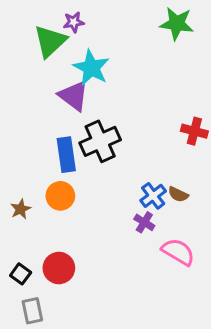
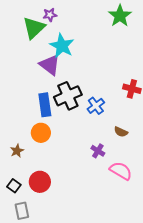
green star: (177, 24) -> (120, 16), turned 30
blue cross: (153, 196) -> (96, 106), moved
brown star: (21, 209) -> (17, 151), moved

